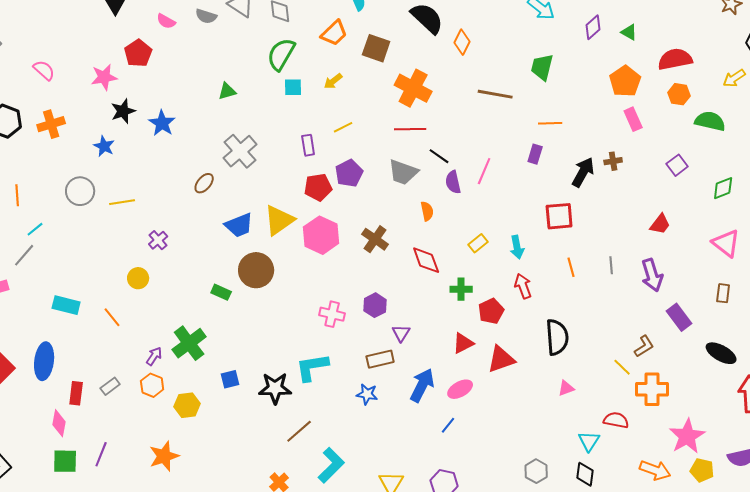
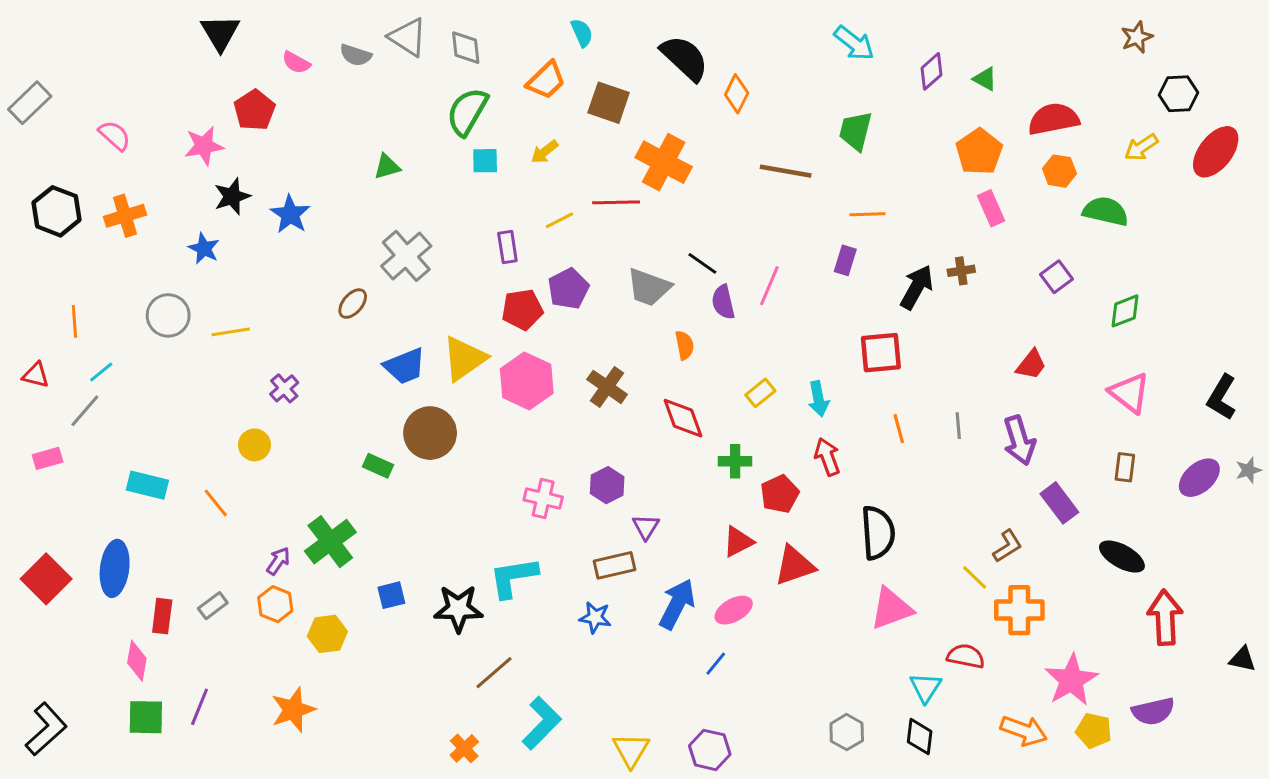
red line: (410, 129) -> (616, 202), moved
pink triangle: (566, 388) -> (891, 609), size x1.8

